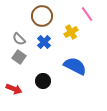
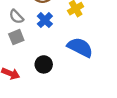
gray square: (19, 57) -> (16, 37), turned 32

